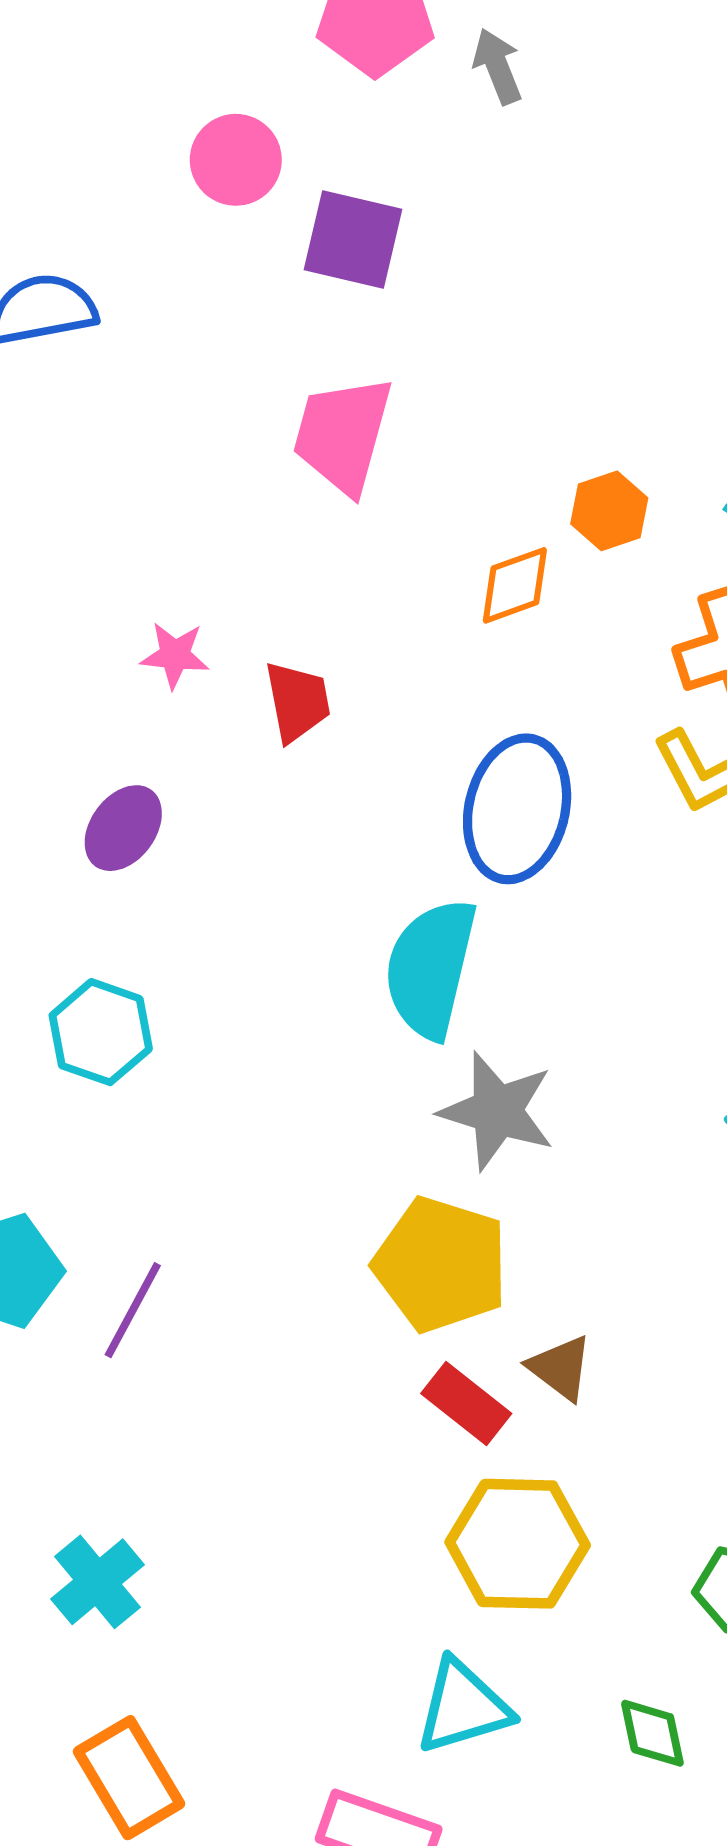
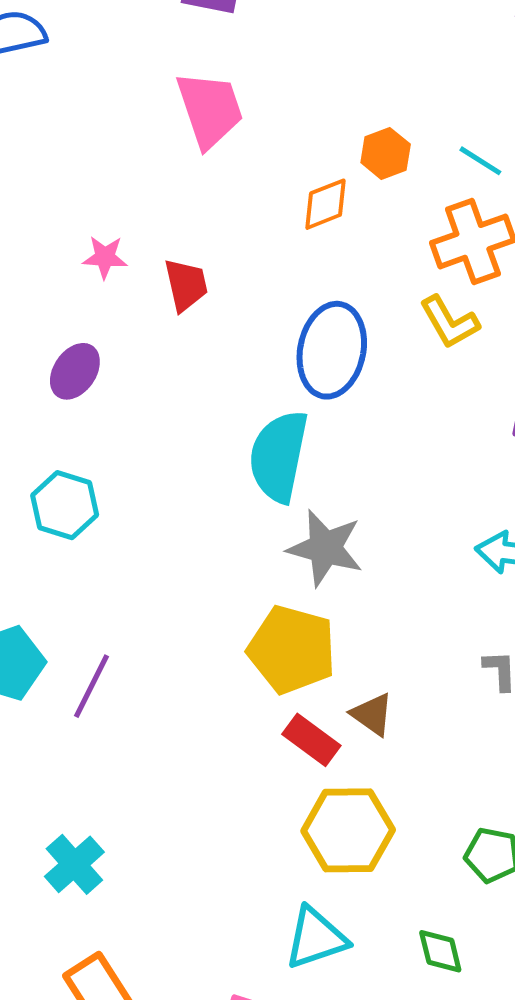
pink trapezoid: (343, 435) -> (210, 109), turned 148

